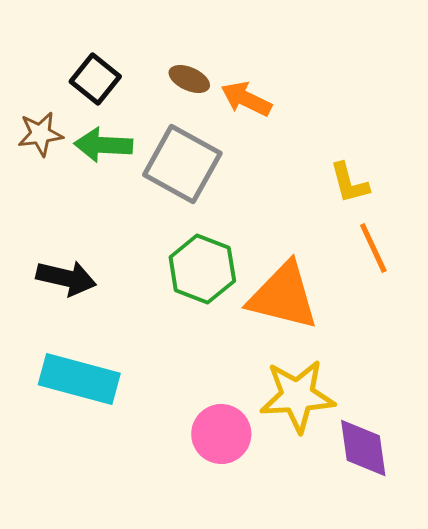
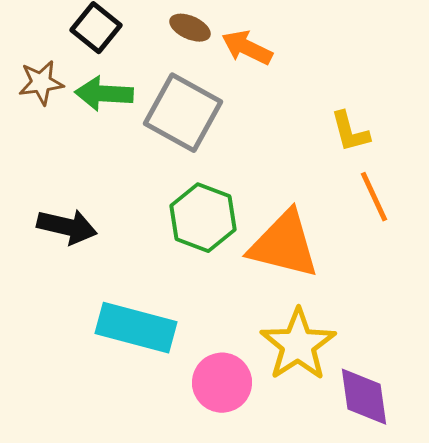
cyan rectangle: (79, 379) -> (136, 328), moved
yellow star: (297, 396) -> (298, 345), turned -30

